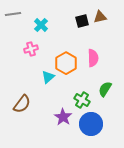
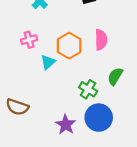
pink cross: (31, 49) -> (29, 40), moved
brown semicircle: (22, 104) -> (17, 107), moved, turned 72
purple star: (63, 117) -> (66, 125), moved

